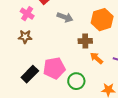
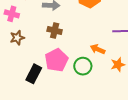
brown cross: (85, 41) -> (55, 30), moved, turned 32
orange arrow: (97, 58) -> (98, 49), moved

